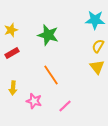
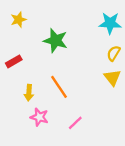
yellow star: (11, 30) -> (18, 20), moved
yellow arrow: (13, 88) -> (29, 93), moved

